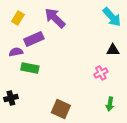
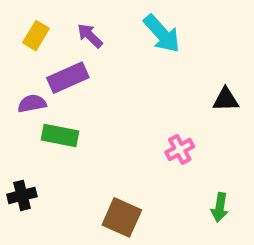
cyan arrow: (112, 17) -> (162, 34), moved
purple arrow: (55, 18) -> (90, 36), moved, size x0.6
pink cross: (101, 73) -> (180, 149), moved

